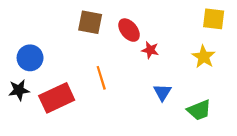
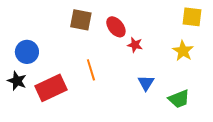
black star: (19, 90) -> (17, 81), turned 30

